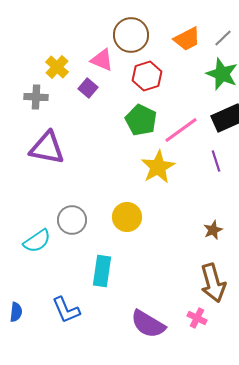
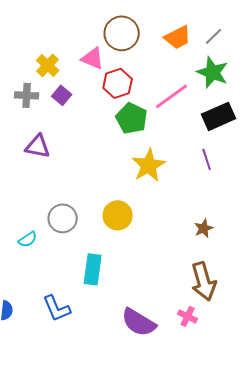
red hexagon: (147, 76) -> (118, 83), moved
purple square: (88, 88) -> (62, 95), moved
pink line: (181, 130) -> (172, 96), moved
purple triangle: (47, 148) -> (38, 146), size x0.7
cyan semicircle: (37, 241) -> (28, 239), size x0.7

